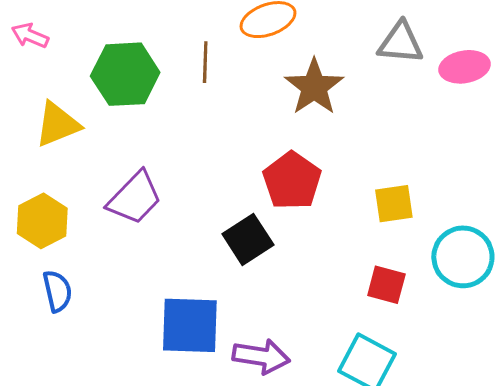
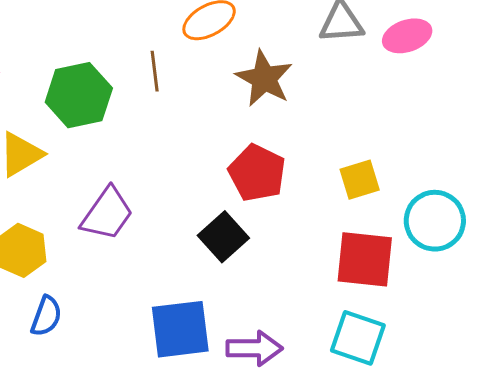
red square: (386, 285) -> (365, 259), size x1.6
blue semicircle: (57, 291) -> (46, 316), turned 42

